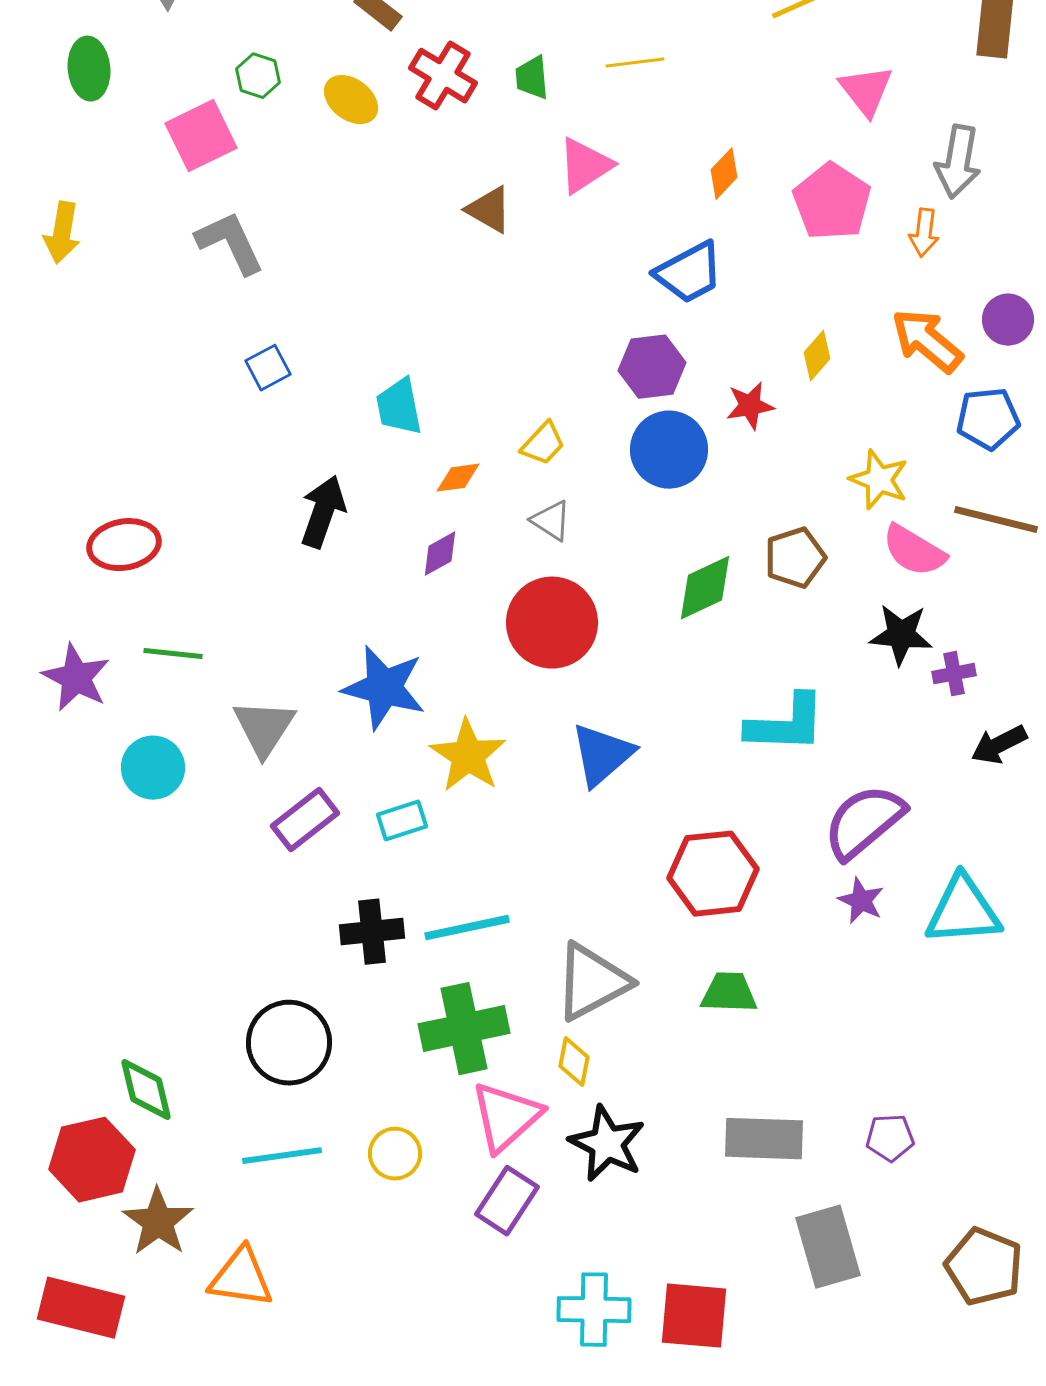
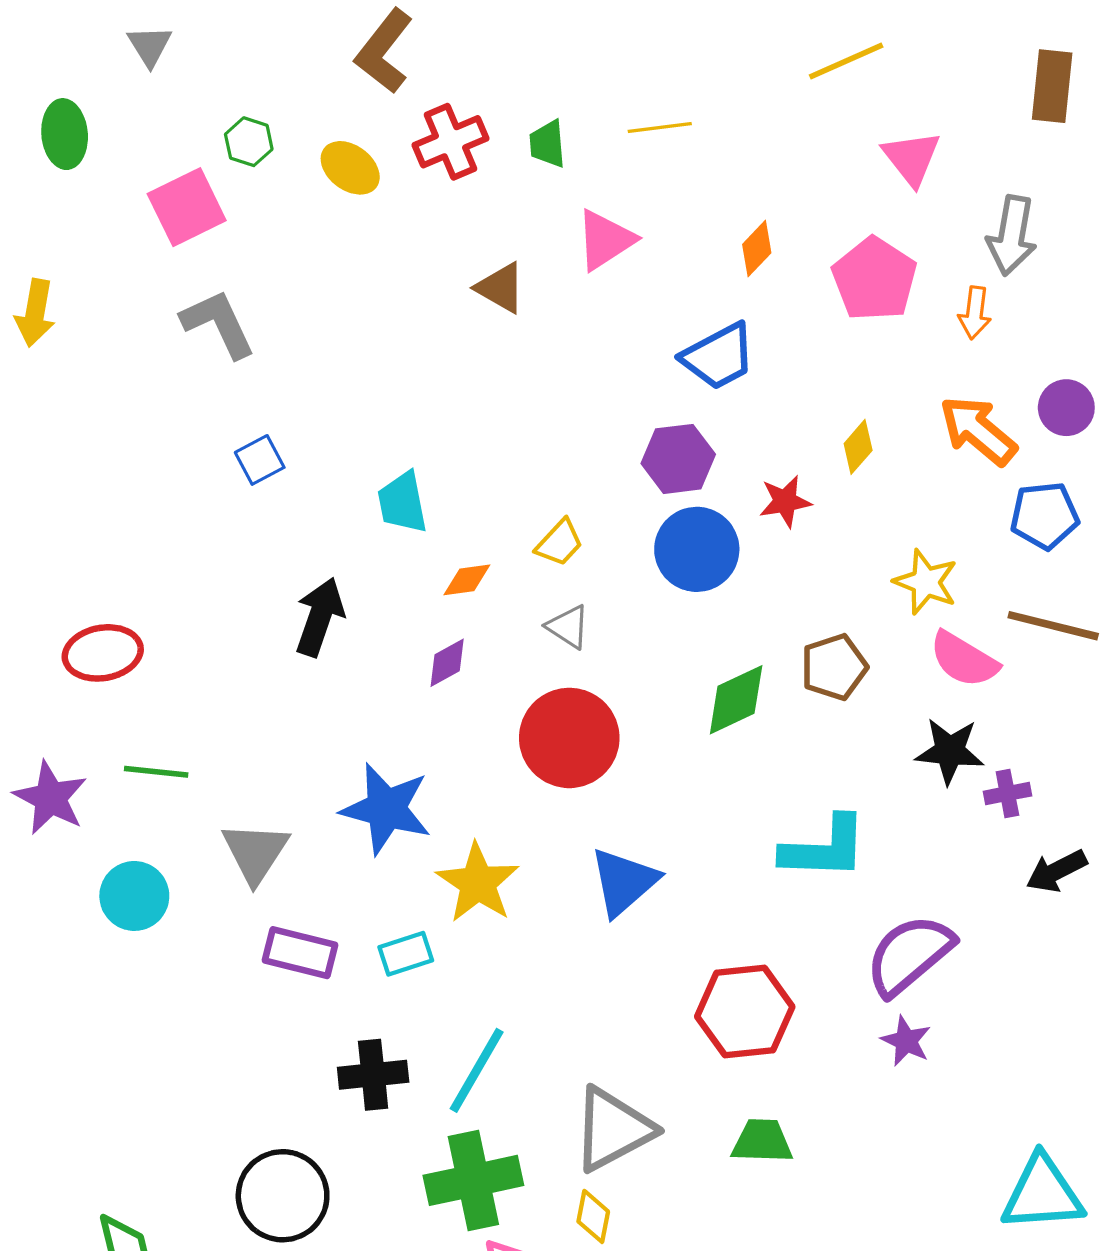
red cross: (443, 76) -> (450, 142), turned 36
purple rectangle: (305, 820) -> (300, 953), turned 52
cyan triangle: (963, 911) -> (1042, 1194), moved
cyan line: (467, 928) -> (477, 1070), turned -48

